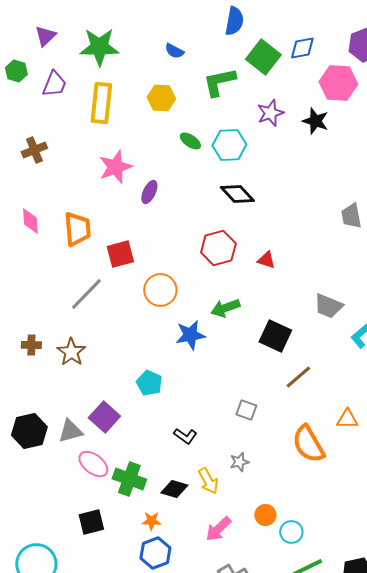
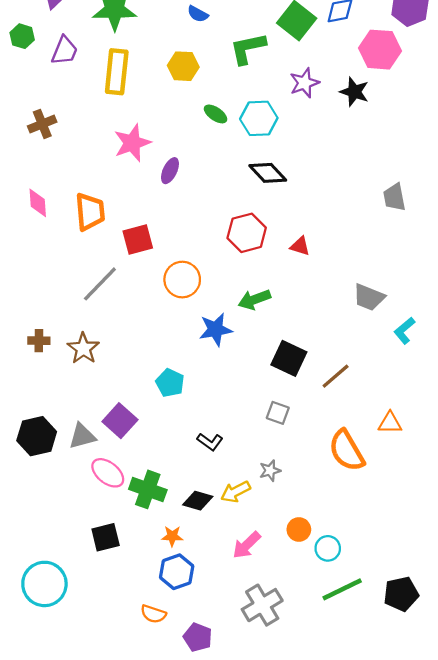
black square: (275, 336) -> (289, 358), moved
yellow arrow: (208, 481) -> (236, 492), turned 92

